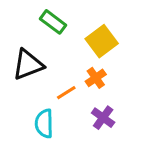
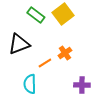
yellow square: (102, 41) -> (63, 14), moved
purple cross: (103, 118) -> (82, 85), moved, turned -35

